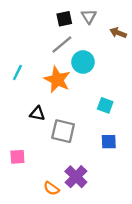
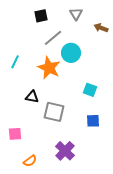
black square: (64, 19) -> (41, 16), moved
orange semicircle: (51, 188) -> (30, 161), moved, turned -72

